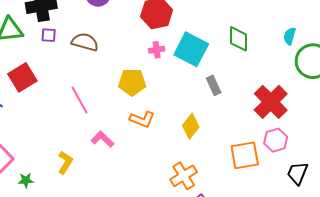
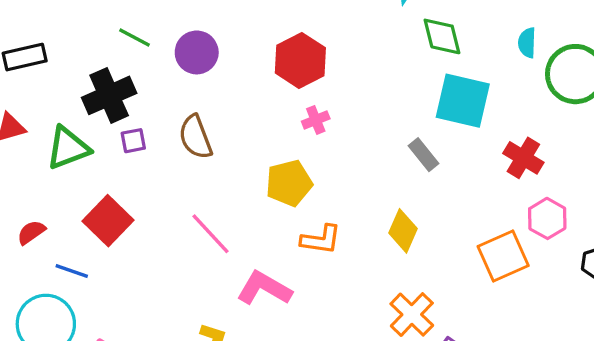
green diamond: (238, 39) -> (442, 36), moved
brown semicircle: (85, 42) -> (195, 137), turned -112
cyan square: (191, 49) -> (463, 101), moved
red cross: (271, 102) -> (523, 158), size x0.7
pink L-shape: (102, 139) -> (264, 288), size x1.4

